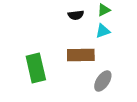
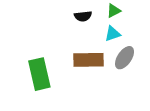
gray ellipse: (103, 81) -> (125, 58), moved

